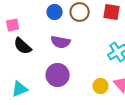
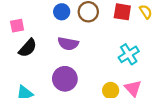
black semicircle: (23, 46) -> (28, 48), turned -90

